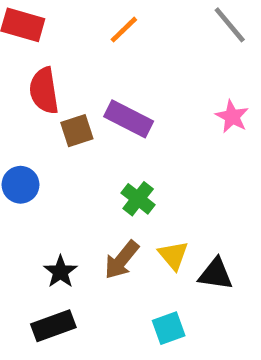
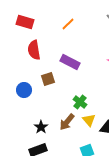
brown square: (77, 131) -> (48, 79), moved
green cross: (138, 199) -> (80, 102), moved

